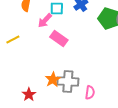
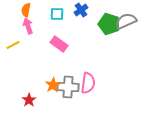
pink arrow: (45, 20) -> (28, 26), moved, turned 119
pink semicircle: (90, 92) -> (88, 83), moved, size x1.5

